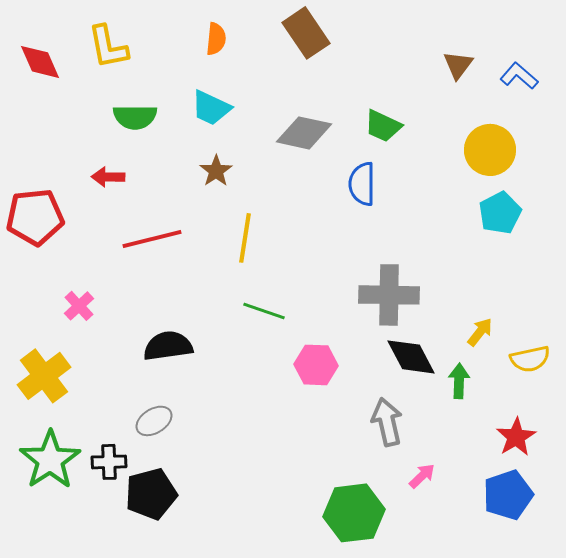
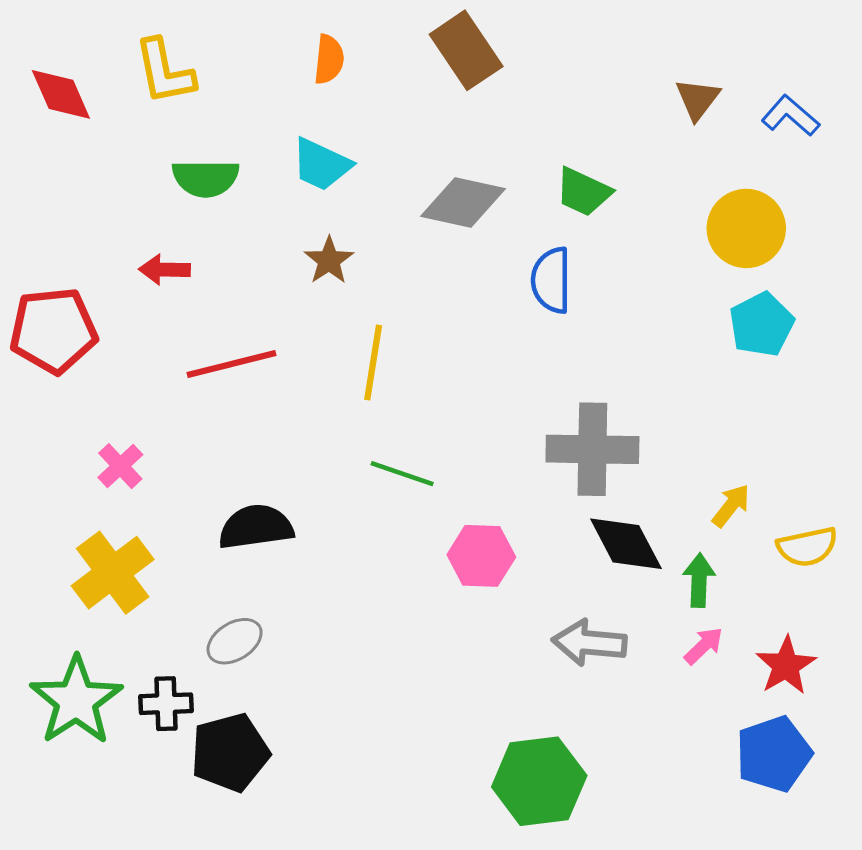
yellow cross: (44, 376) -> (113, 573), moved
gray arrow: (387, 422) -> (589, 643), turned -72
pink arrow: (422, 476) -> (704, 646), moved

